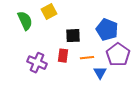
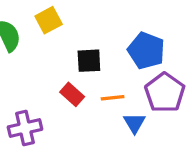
red rectangle: (63, 56) -> (72, 94), turned -56
purple cross: (37, 63) -> (25, 128), moved, turned -36

